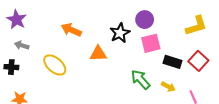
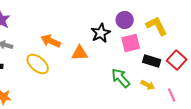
yellow L-shape: (196, 26) -> (157, 26), moved, turned -100
orange arrow: (71, 30) -> (51, 41), moved

